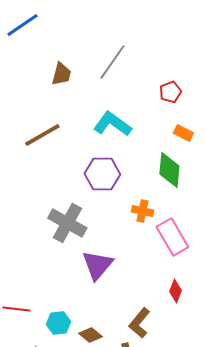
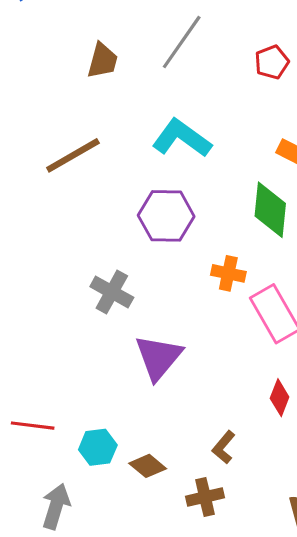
red pentagon: (170, 92) -> (272, 62), moved
gray cross: (67, 223) -> (112, 292), size x0.7
brown L-shape: (139, 323) -> (224, 447), size x0.7

